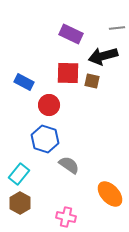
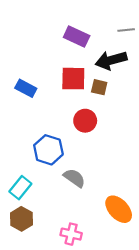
red circle: (49, 105) -> (85, 121), moved

